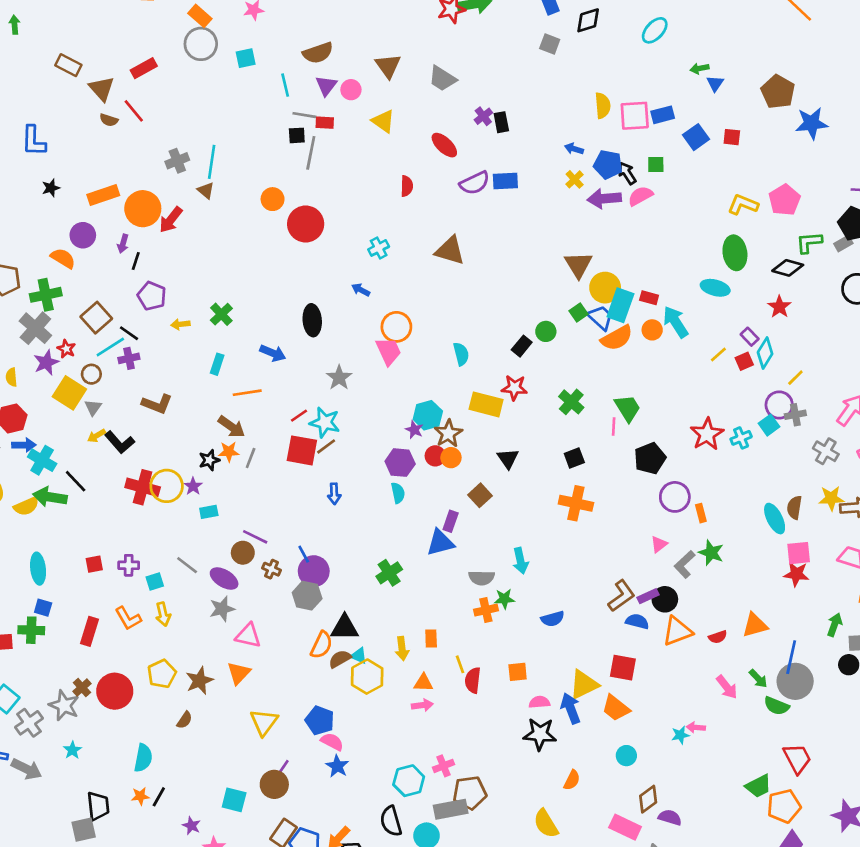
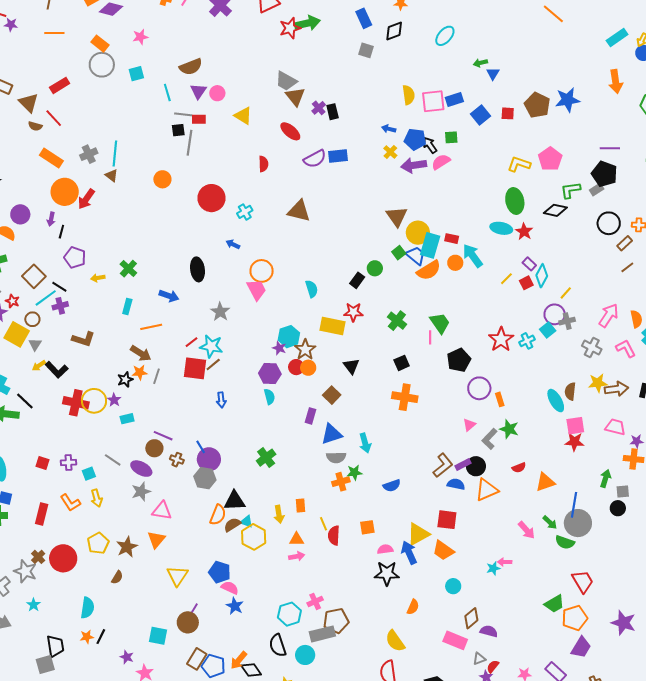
brown triangle: (388, 66) -> (295, 97), moved
brown pentagon: (778, 92) -> (537, 105), moved
orange rectangle: (103, 195) -> (51, 158), moved, turned 55
red circle: (306, 224) -> (211, 198), moved
red star: (779, 307) -> (524, 232), moved
blue triangle: (440, 543) -> (332, 434), moved
red square: (94, 564) -> (42, 463), turned 32
red semicircle: (718, 637) -> (519, 468), moved

